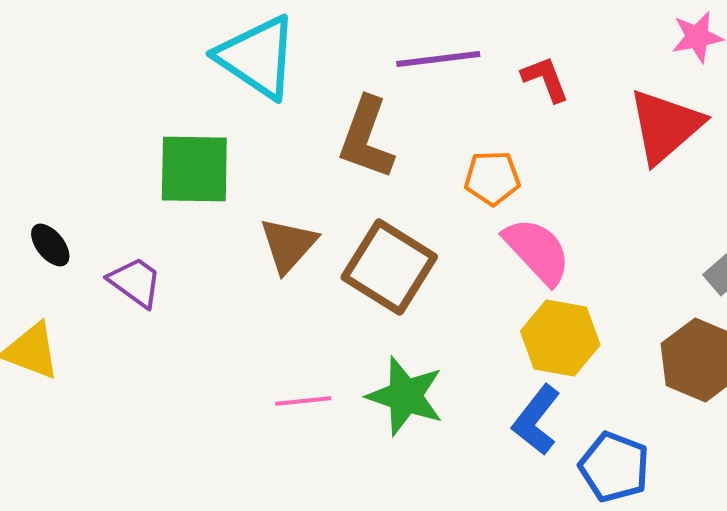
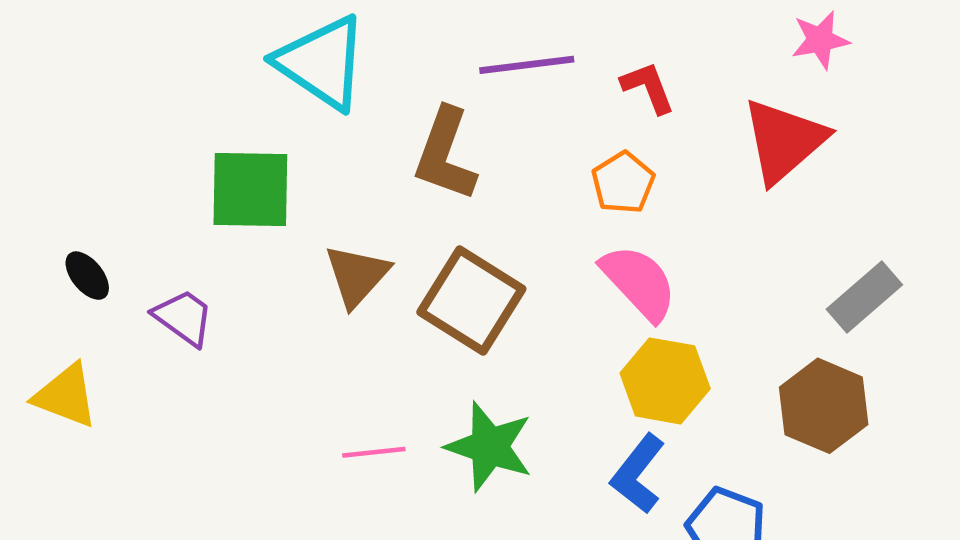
orange pentagon: (492, 178) -> (623, 183), moved, turned -30

